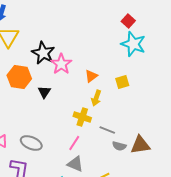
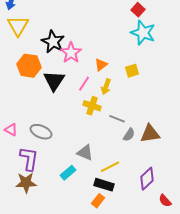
black triangle: (44, 92) -> (54, 81), size x1.6
pink line: (74, 143) -> (84, 84), moved
gray semicircle: (119, 146) -> (129, 135), turned -72

